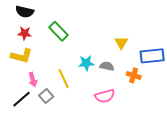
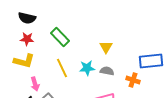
yellow triangle: (121, 43) -> (106, 47), moved
yellow line: (64, 79) -> (62, 68), moved

